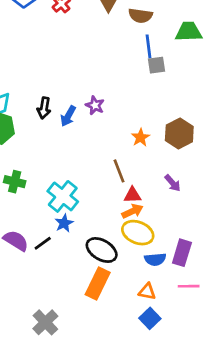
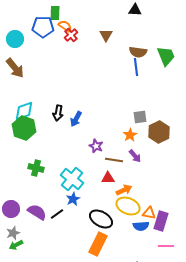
brown semicircle: (140, 16) -> (138, 52), moved
green trapezoid: (189, 32) -> (166, 56), turned 70
gray square: (157, 65) -> (140, 117), moved
purple star: (95, 105) -> (96, 146), moved
brown line: (119, 171) -> (114, 160), turned -60
purple arrow: (173, 183) -> (135, 156), moved
red triangle: (132, 195) -> (108, 178), moved
orange triangle: (147, 292) -> (149, 213), moved

